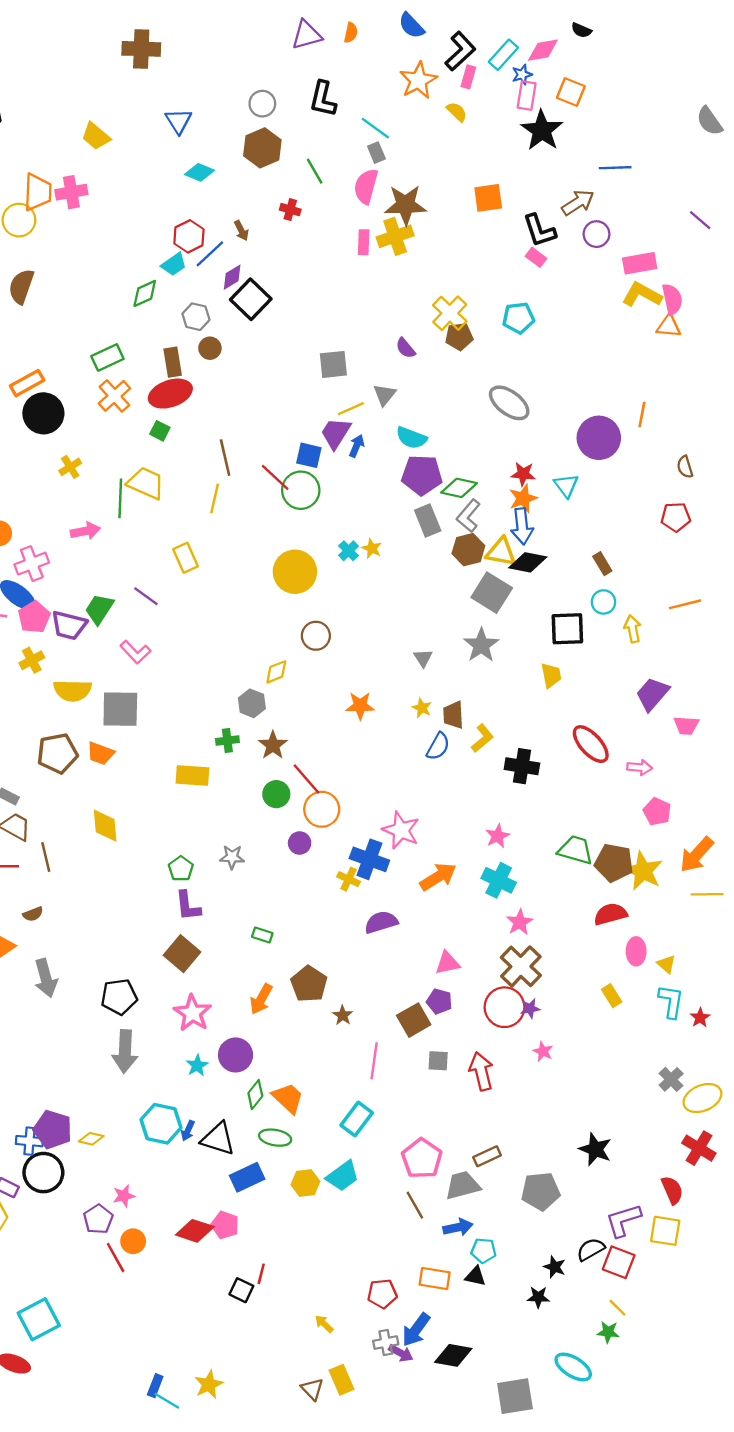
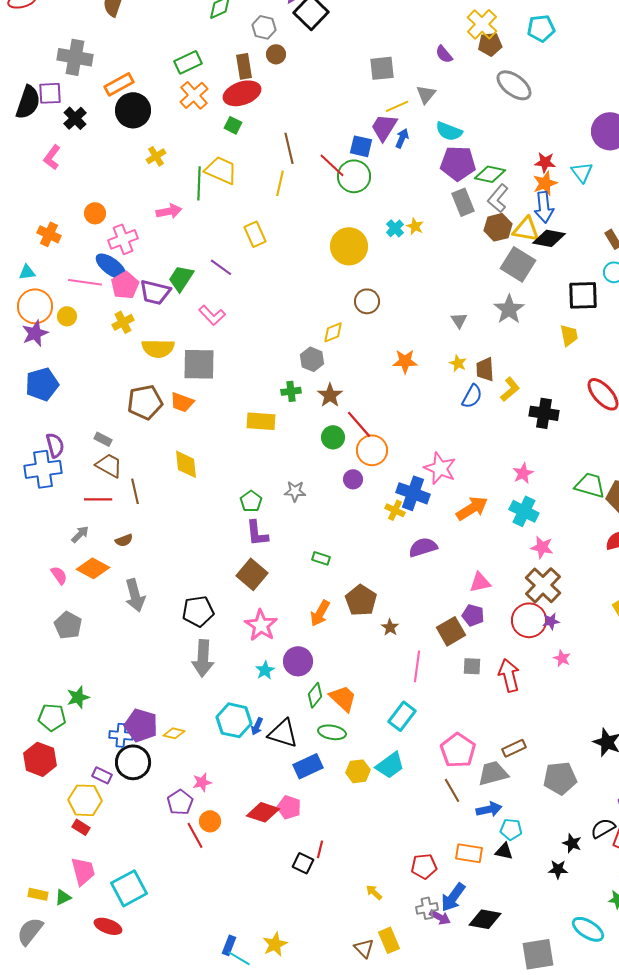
gray ellipse: (509, 403) -> (514, 85), moved
pink star: (520, 922) -> (542, 547), turned -30

